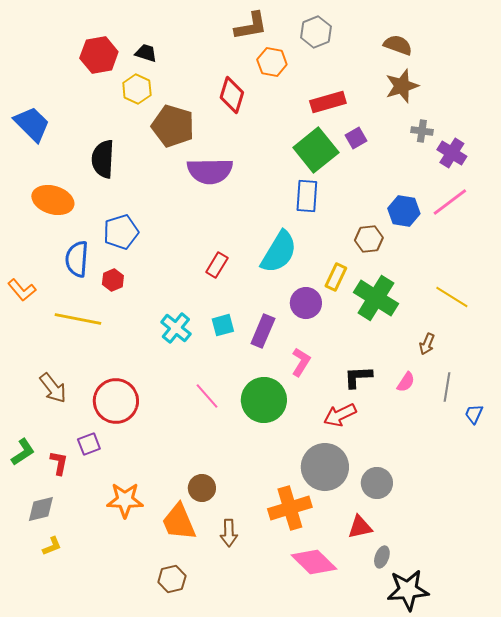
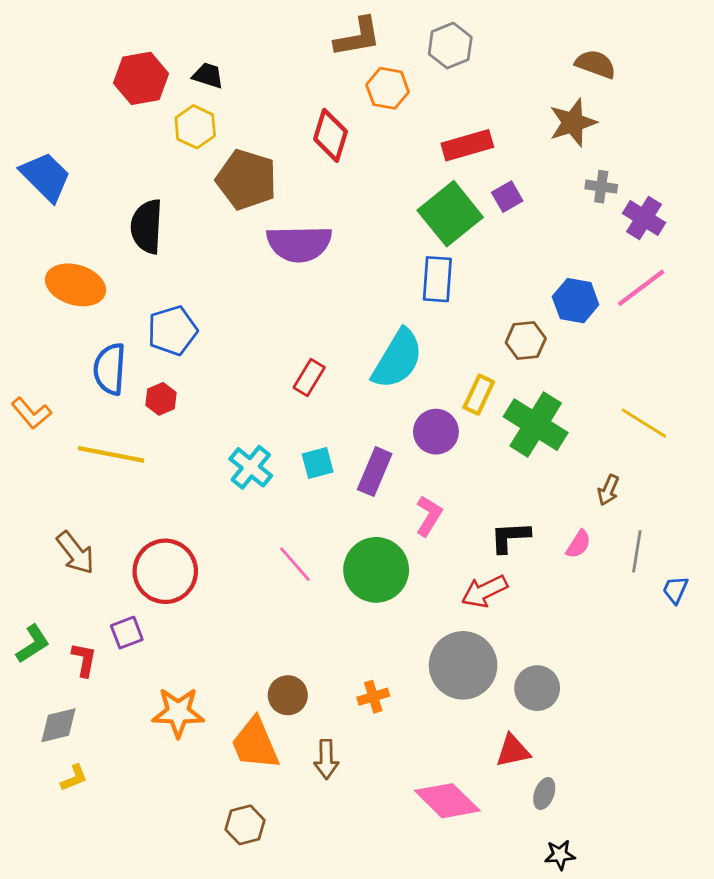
brown semicircle: (398, 45) -> (596, 64), moved
orange cross: (290, 508) -> (373, 697), moved, size x0.5
black star: (408, 590) -> (560, 855), moved, size x0.5

